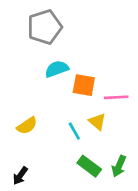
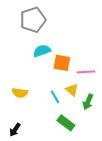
yellow semicircle: (27, 126) -> (20, 93), turned 42
green arrow: (119, 166) -> (88, 102), moved

